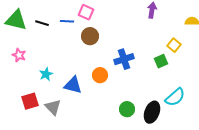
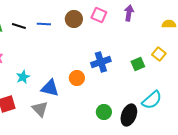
pink square: (86, 12) -> (99, 15), moved
brown circle: (90, 36) -> (74, 19), moved
yellow square: (174, 45) -> (159, 54), moved
gray triangle: (53, 107) -> (40, 109), moved

